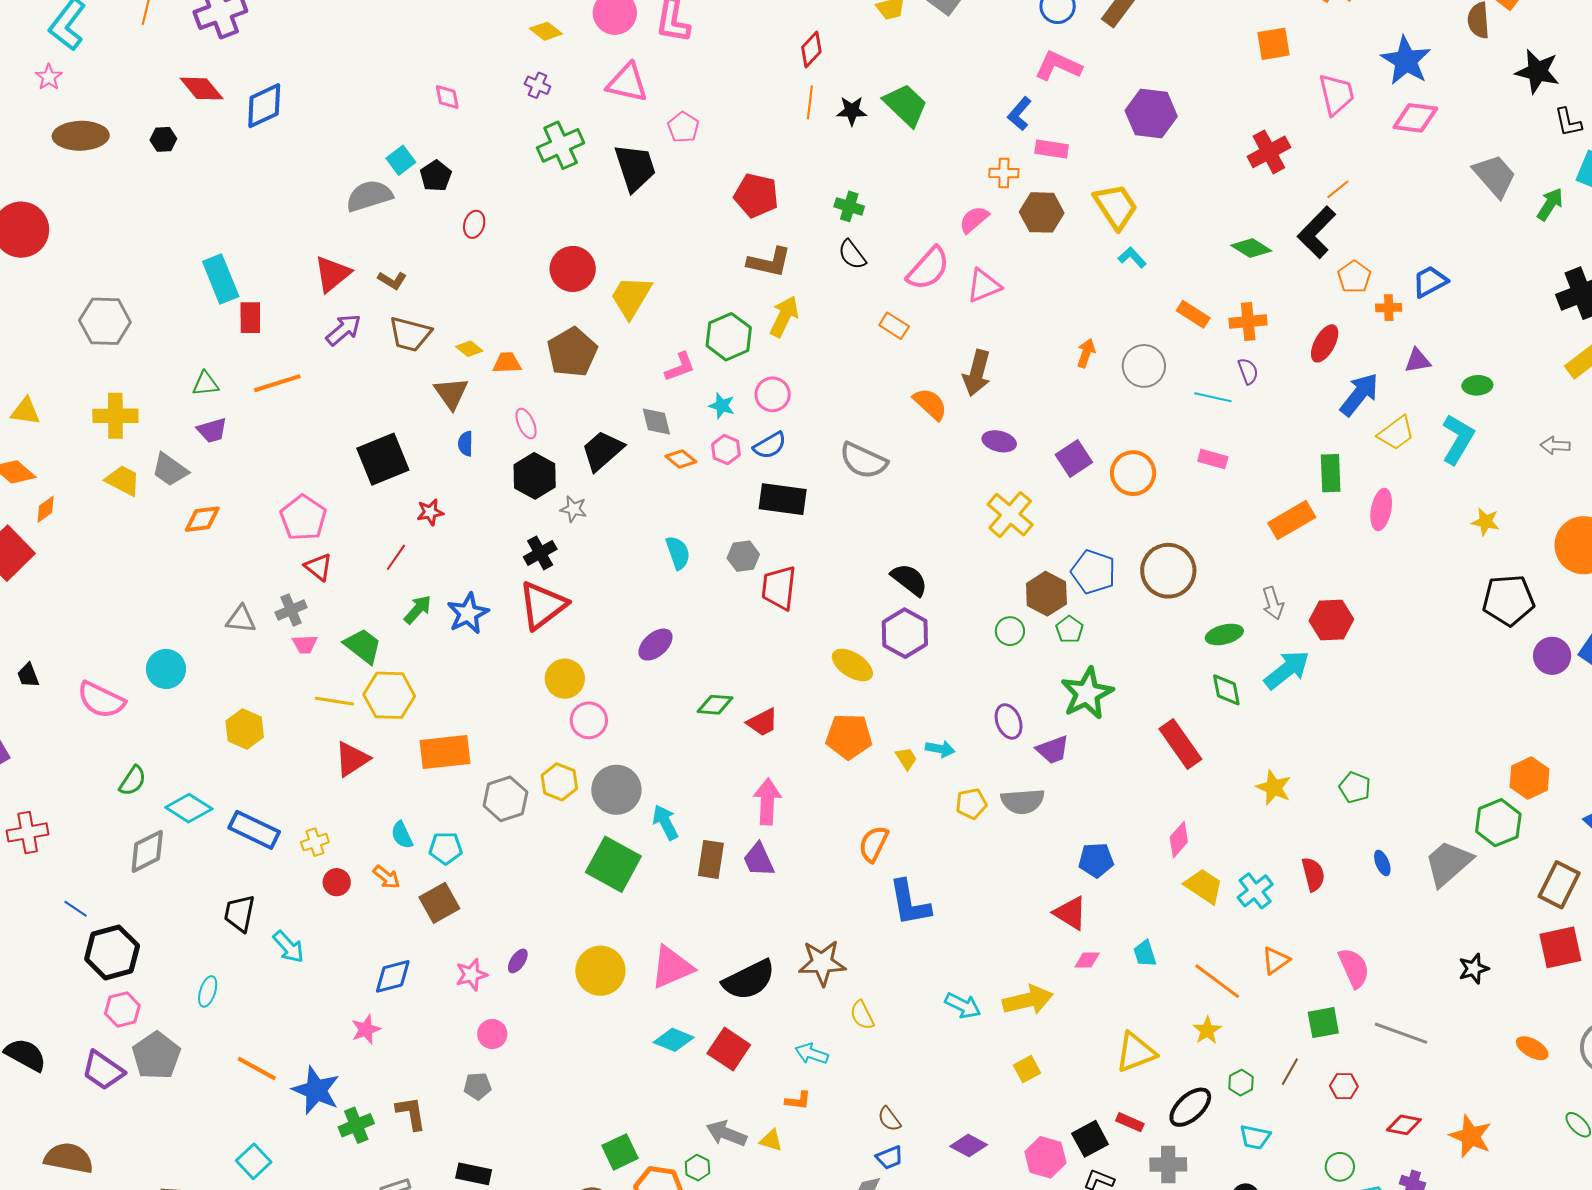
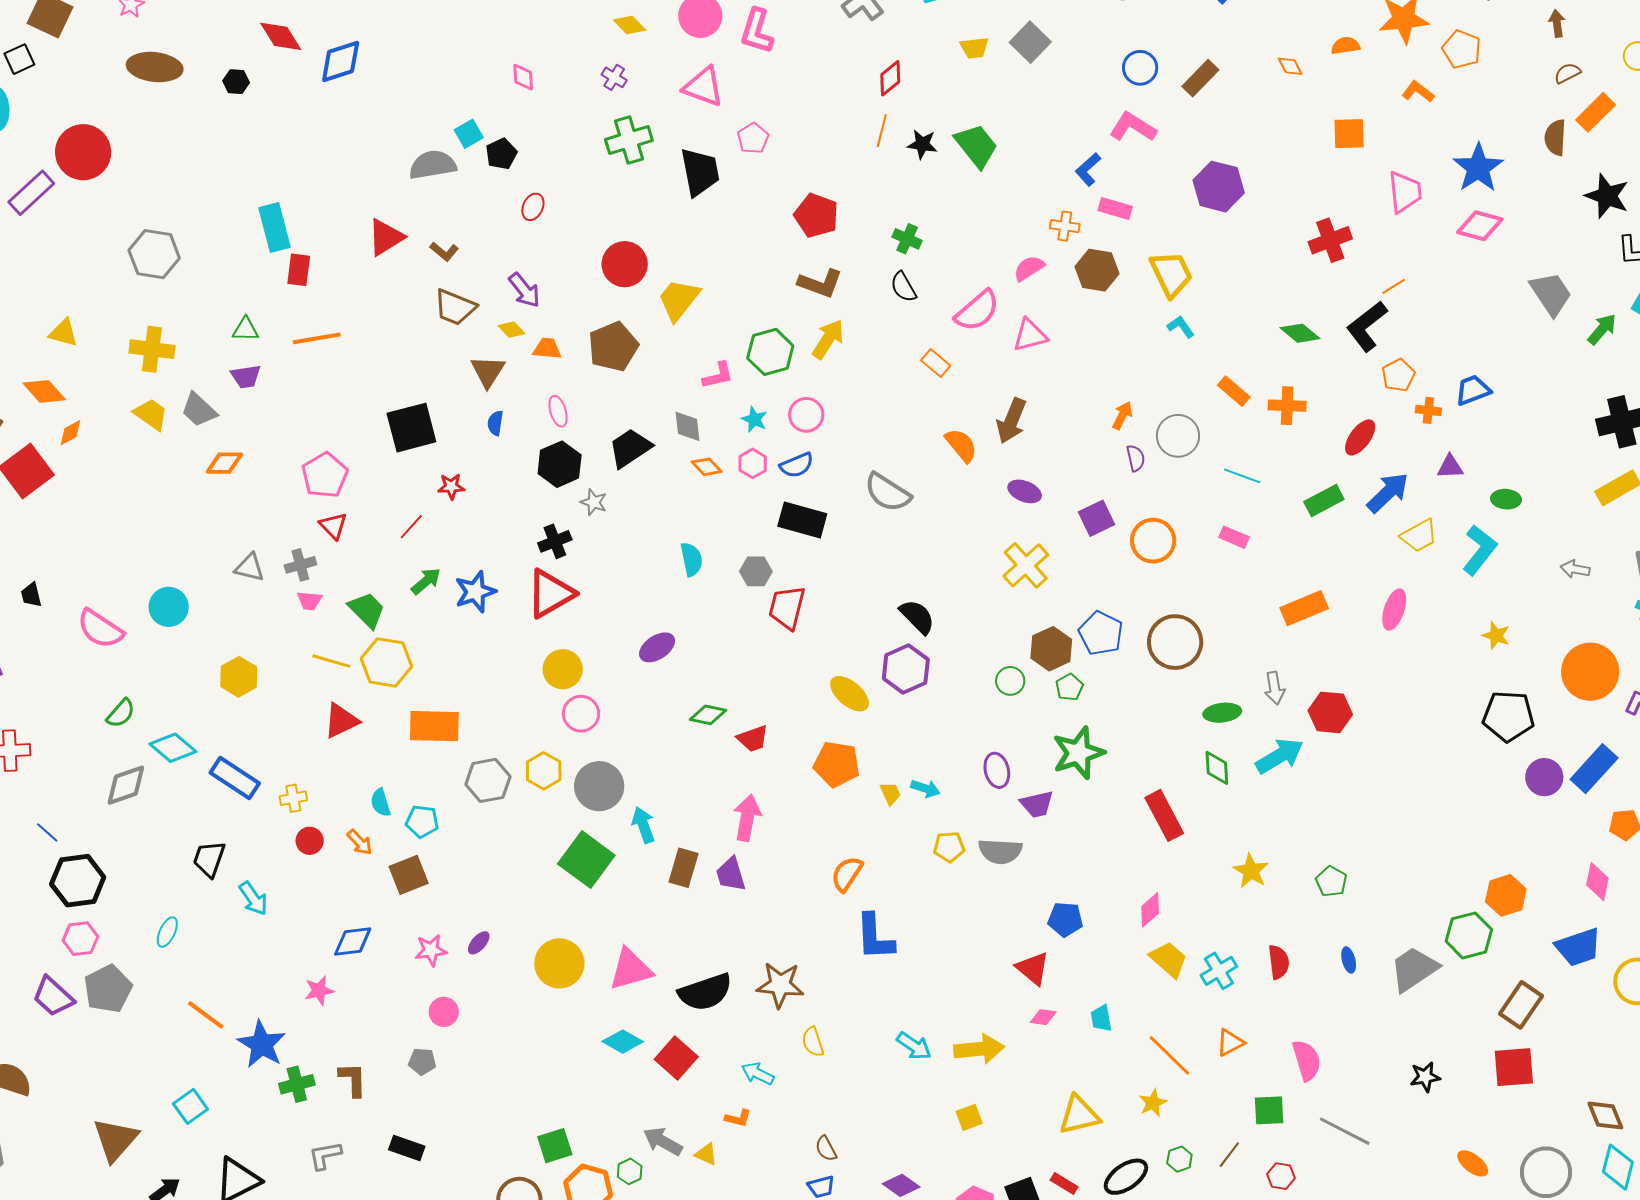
purple arrow: (344, 330) -> (524, 290), moved, turned 84
purple semicircle: (1248, 371) -> (1136, 458), moved
green rectangle: (1331, 473) -> (1324, 501), moved, turned 57

